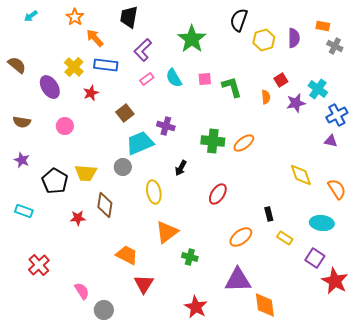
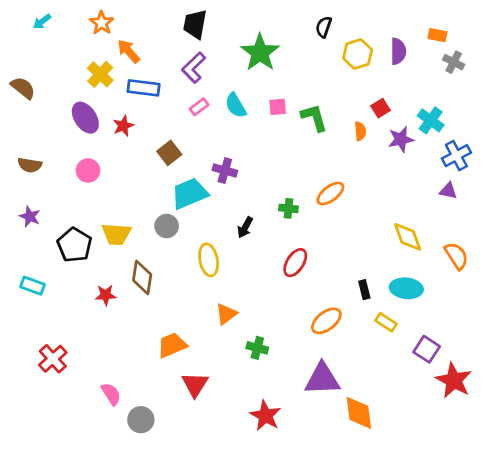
black trapezoid: (129, 17) -> (195, 24), moved
black semicircle: (239, 20) -> (324, 27), size x0.7
yellow cross: (74, 67) -> (100, 74), moved
purple ellipse: (50, 87) -> (85, 118), moved
green cross: (213, 141) -> (288, 208), moved, size x0.6
cyan ellipse: (322, 223) -> (406, 288), moved
orange triangle: (167, 232) -> (226, 314), size x0.7
orange trapezoid: (127, 255) -> (172, 345), turned -50

